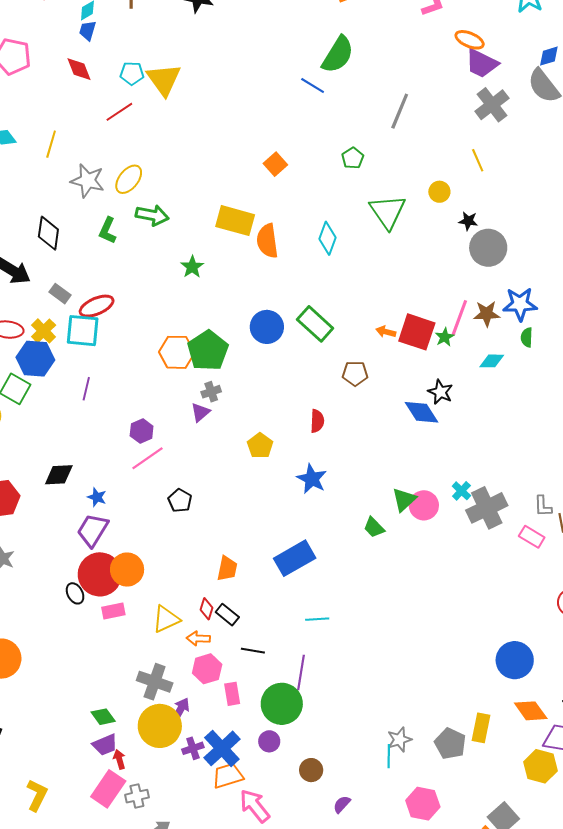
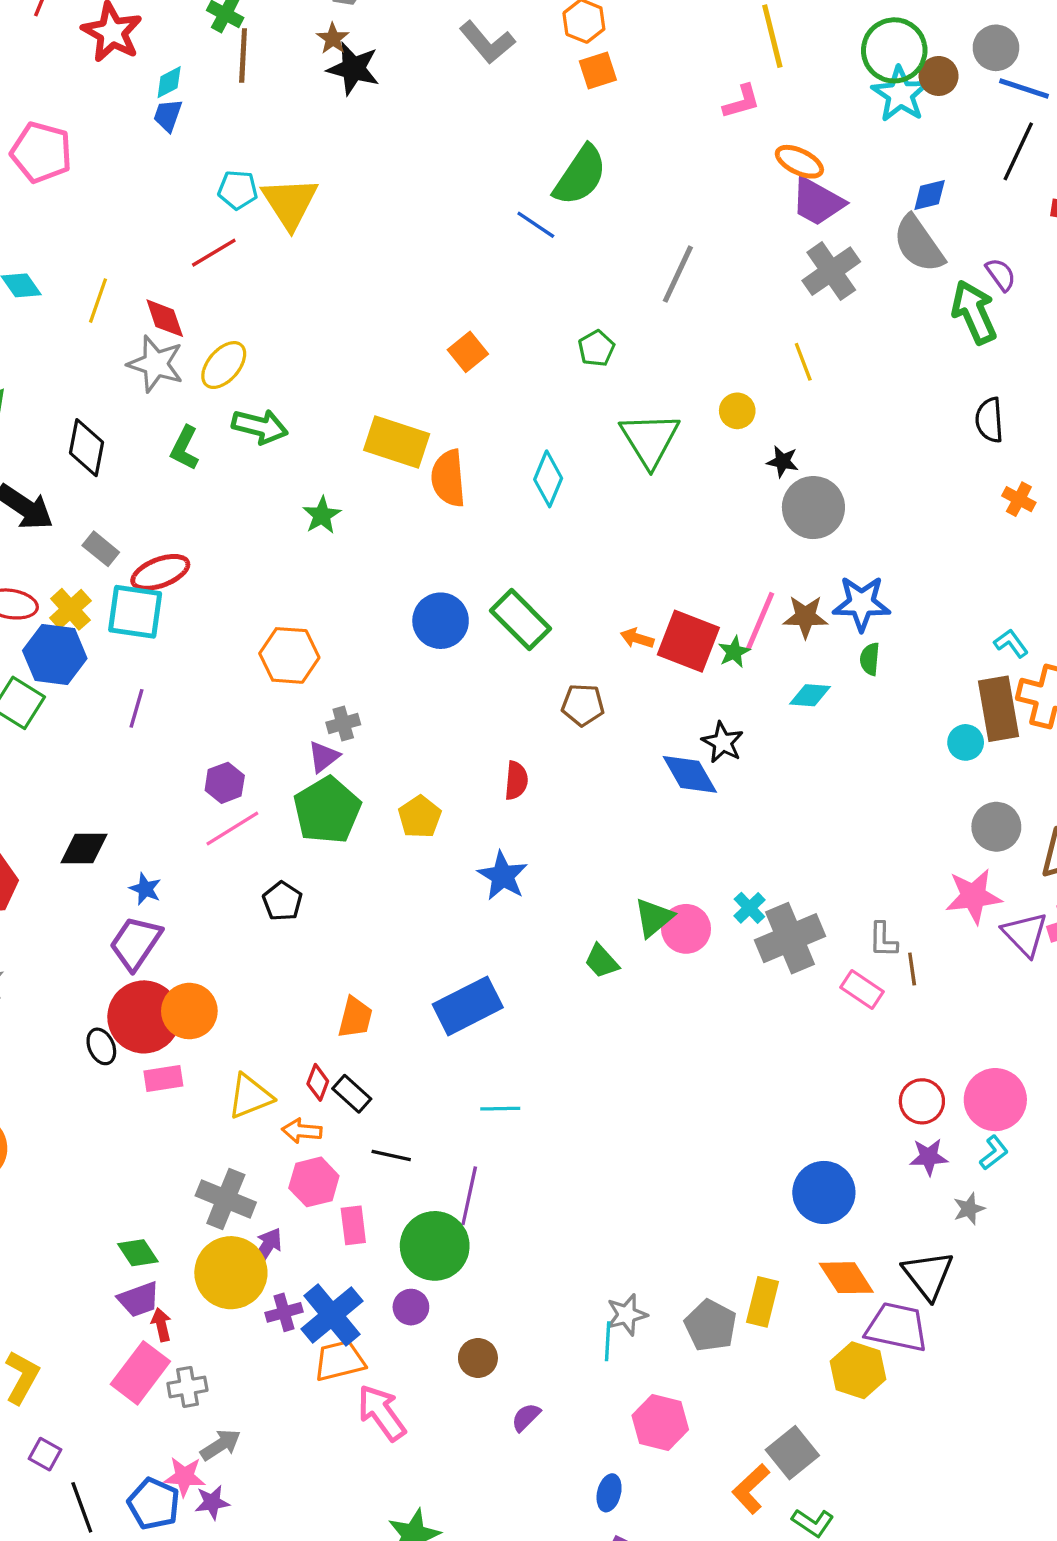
red diamond: (79, 69) -> (165, 318), moved
green pentagon: (208, 351) -> (327, 810), moved

